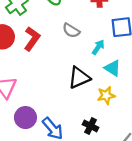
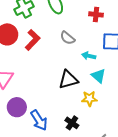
cyan arrow: (98, 47) -> (89, 56), turned -120

